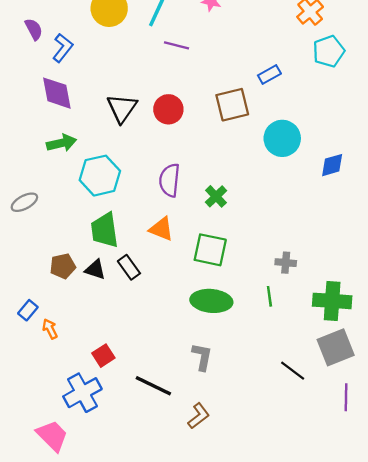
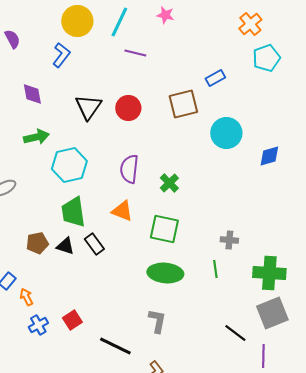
blue L-shape: (63, 48) -> (61, 55), moved
purple diamond: (57, 93) -> (32, 94), size x0.7
blue cross: (82, 393) -> (38, 325), moved, size x0.6
purple line: (346, 397) -> (263, 356), moved

